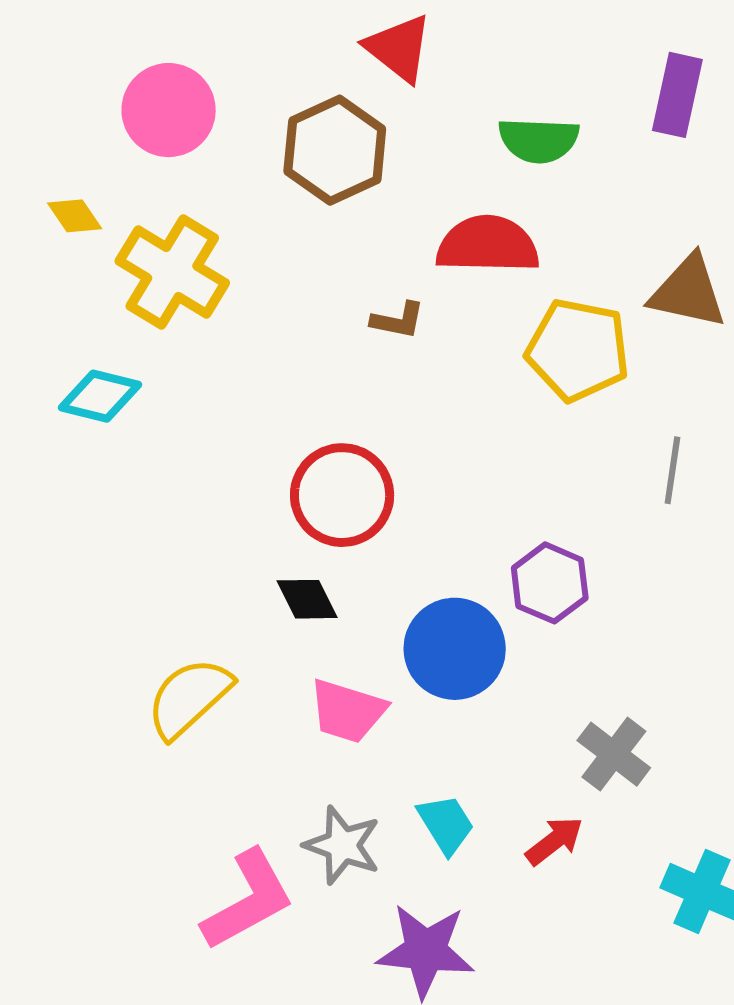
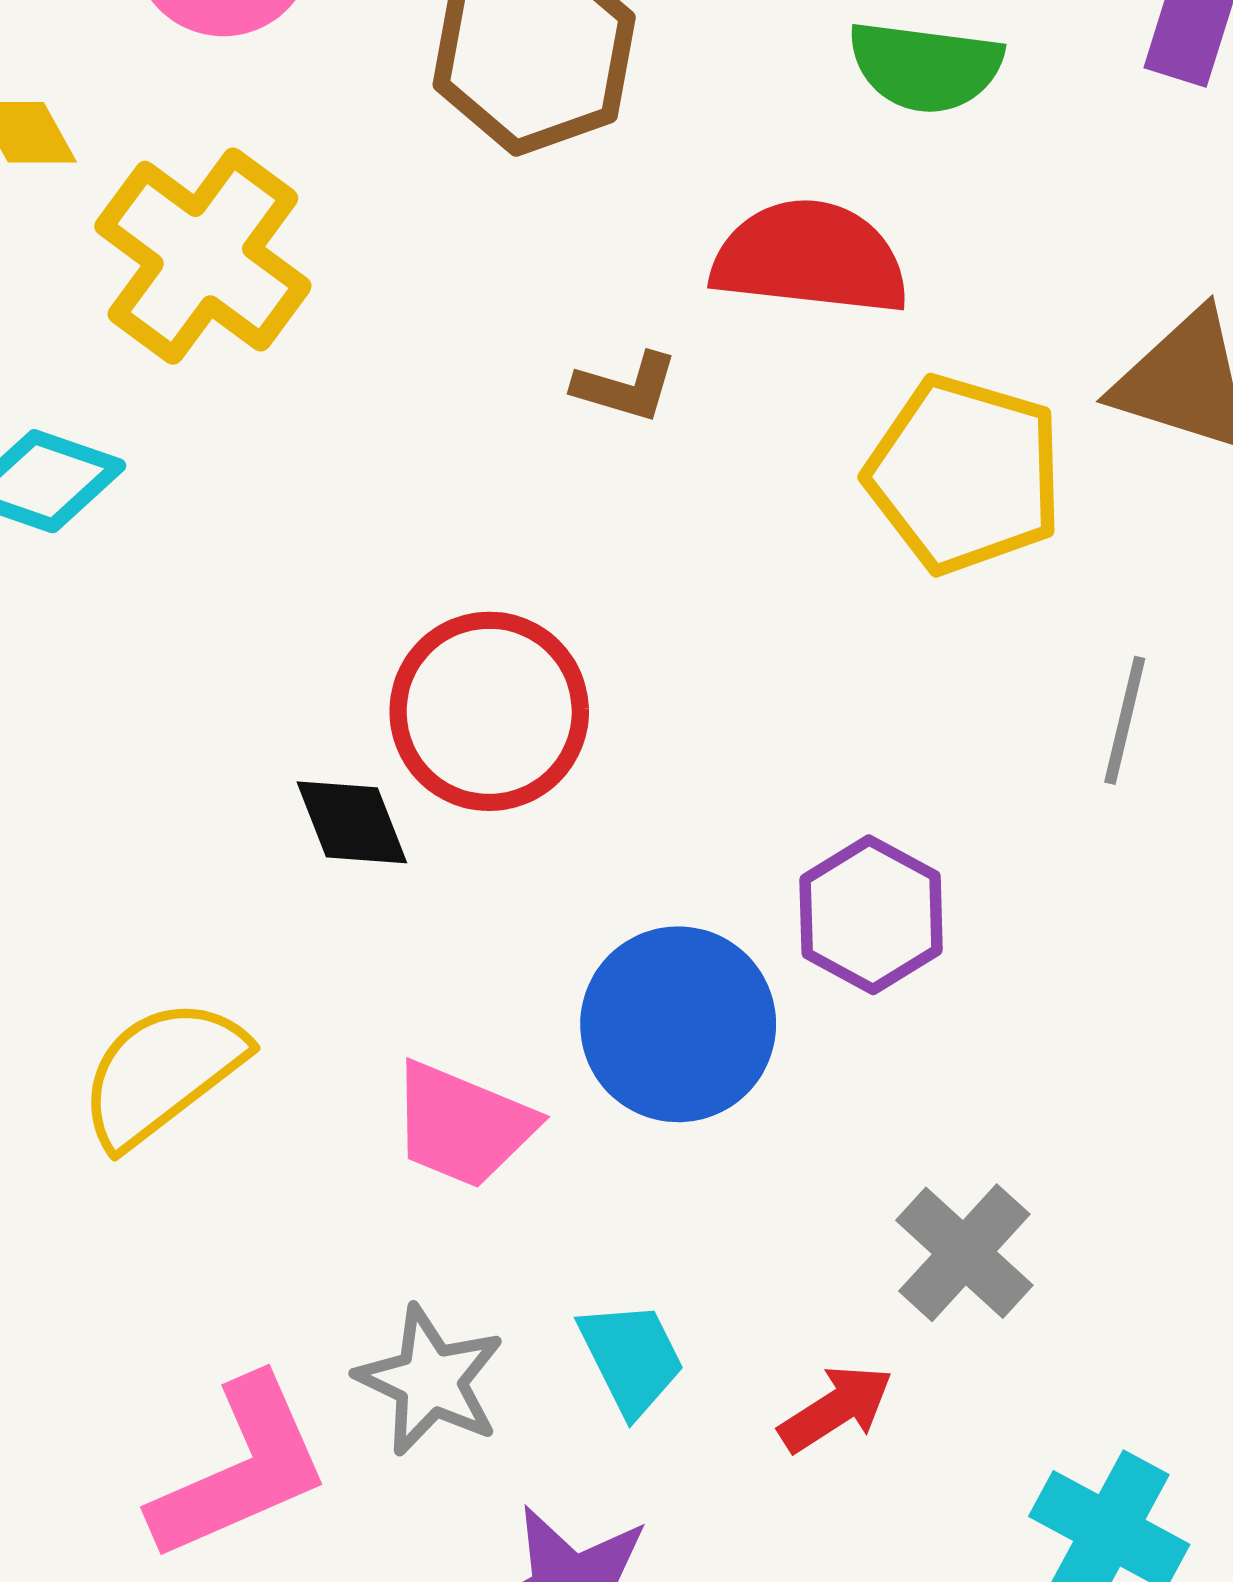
black diamond: (307, 599) -> (352, 822), moved

